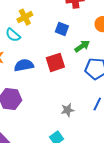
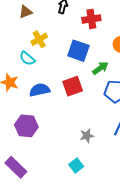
blue square: (62, 29) -> (78, 51), size x1.5

